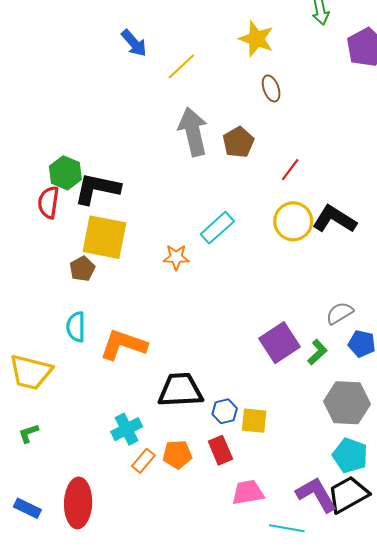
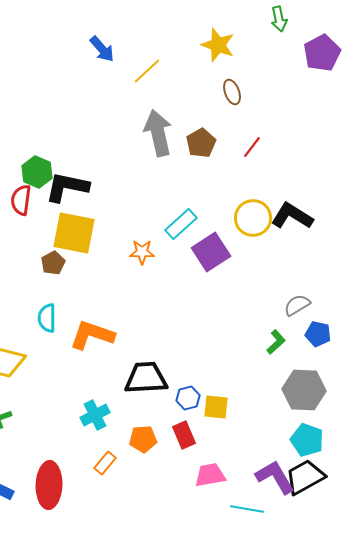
red line: (290, 170) -> (252, 147), moved
purple square: (279, 343) -> (211, 252), moved
orange rectangle: (143, 461) -> (105, 463), moved

